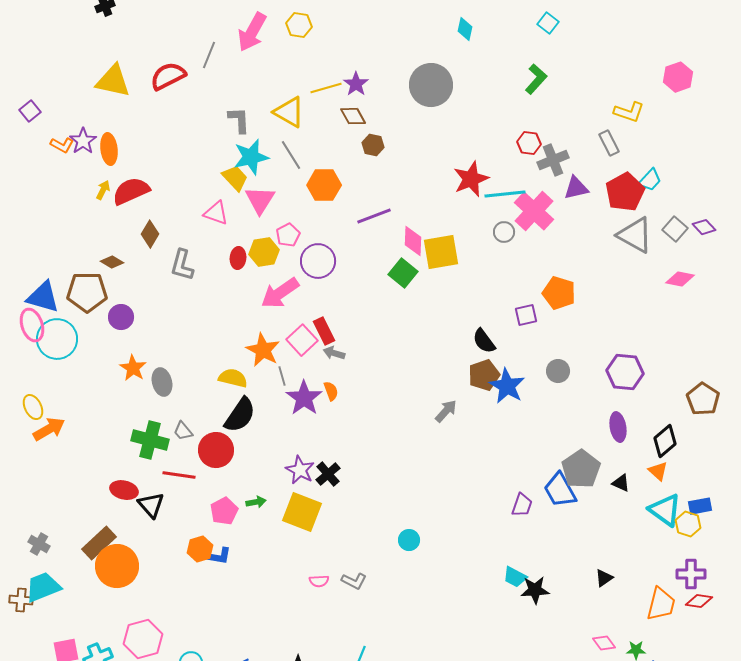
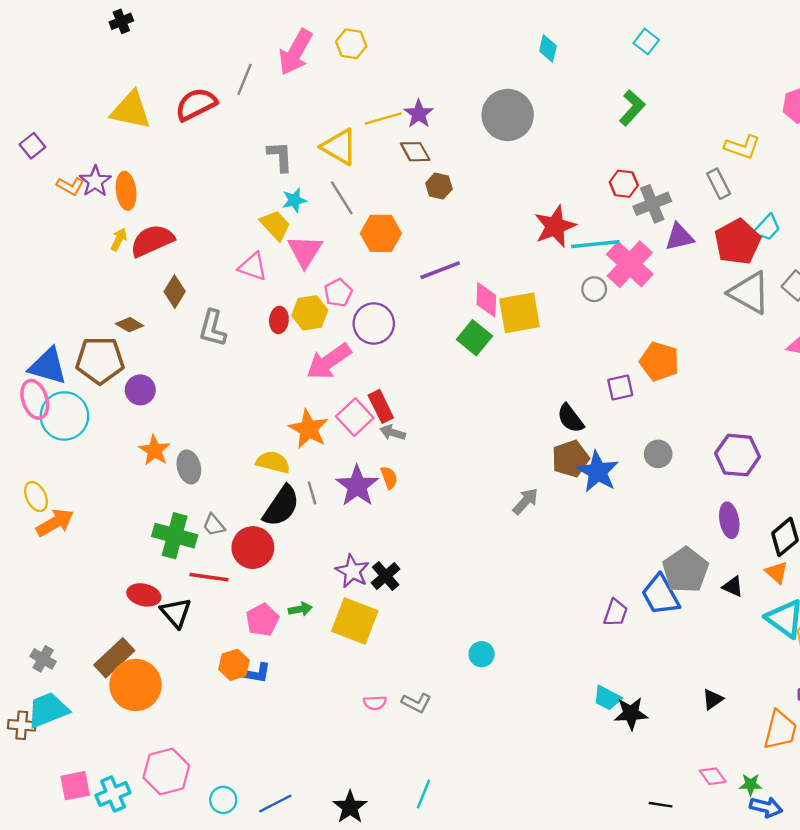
cyan star: (251, 157) -> (294, 200), size x0.6
gray line: (282, 376) -> (312, 493), moved

